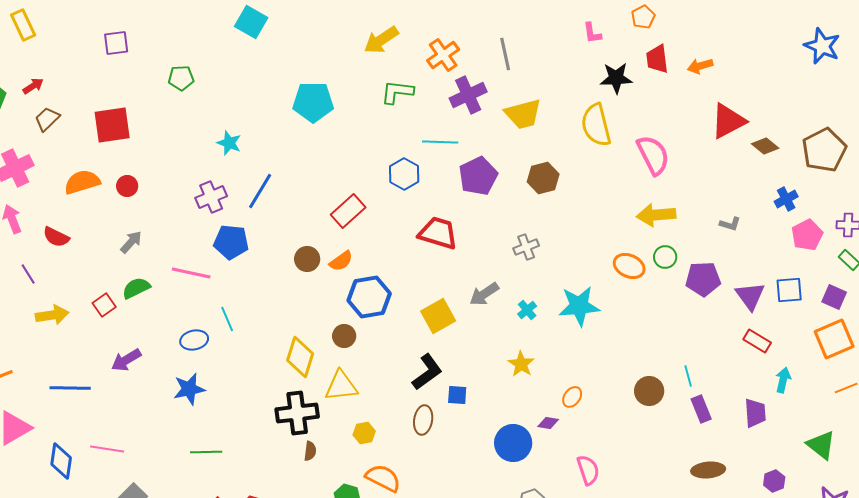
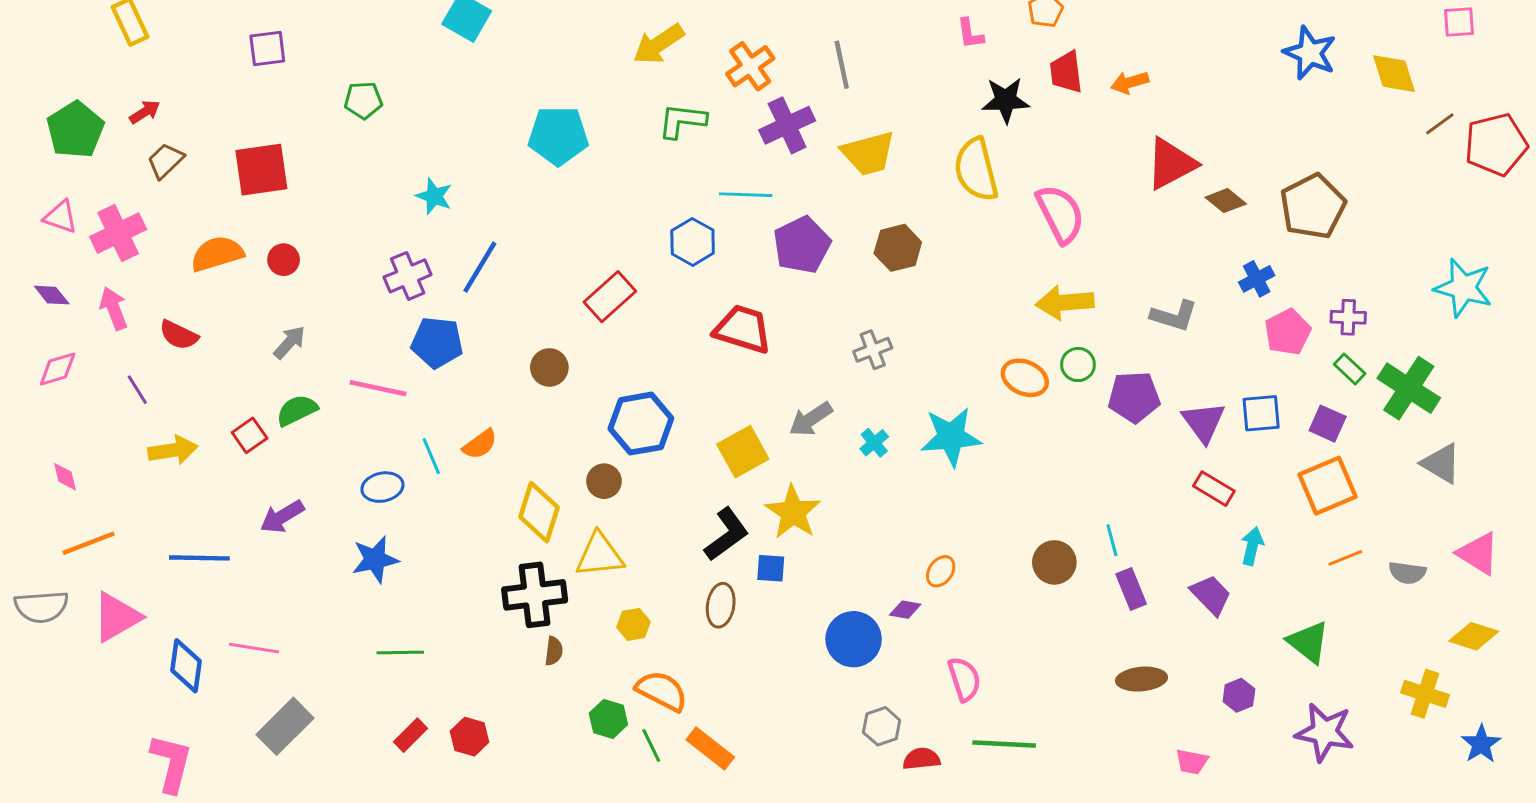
gray L-shape: (730, 224) -> (1174, 316), size x1.5
orange semicircle: (341, 261) -> (480, 444), moved
yellow star: (521, 364) -> (793, 512), moved, size x1.4
purple trapezoid: (755, 413) -> (1211, 595), turned -40

